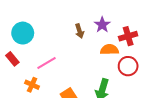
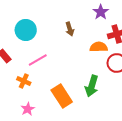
purple star: (102, 25) -> (101, 12), moved
cyan circle: (23, 33) -> (26, 30), moved

